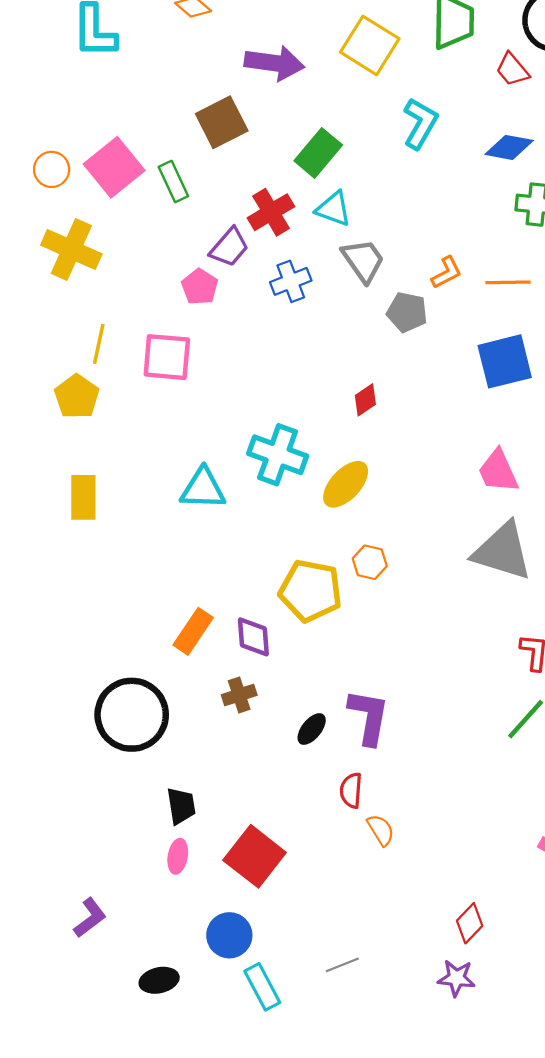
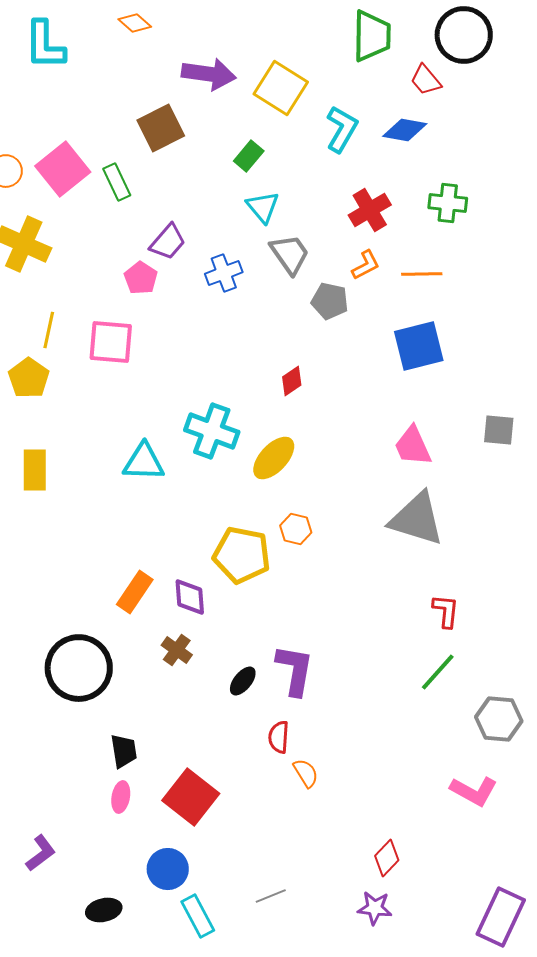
yellow square: (370, 45) -> (281, 88), moved
blue diamond: (509, 147) -> (405, 130), moved
green rectangle: (318, 153) -> (249, 156), size x0.7
cyan triangle: (334, 209) -> (263, 207), turned 30
red cross: (271, 212) -> (370, 210), moved
brown cross: (239, 695) -> (177, 650), turned -36

